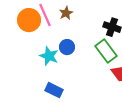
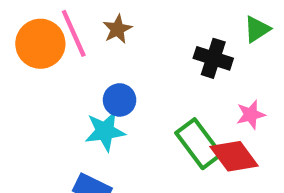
green rectangle: (106, 51) -> (199, 144), moved
cyan star: (49, 56) -> (105, 131), moved, turned -30

